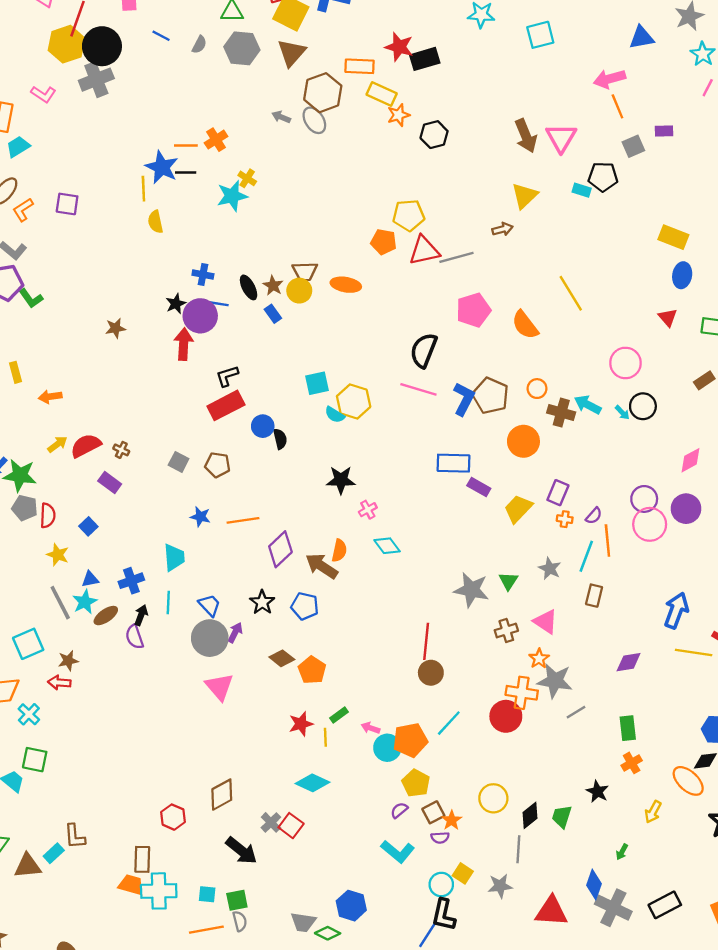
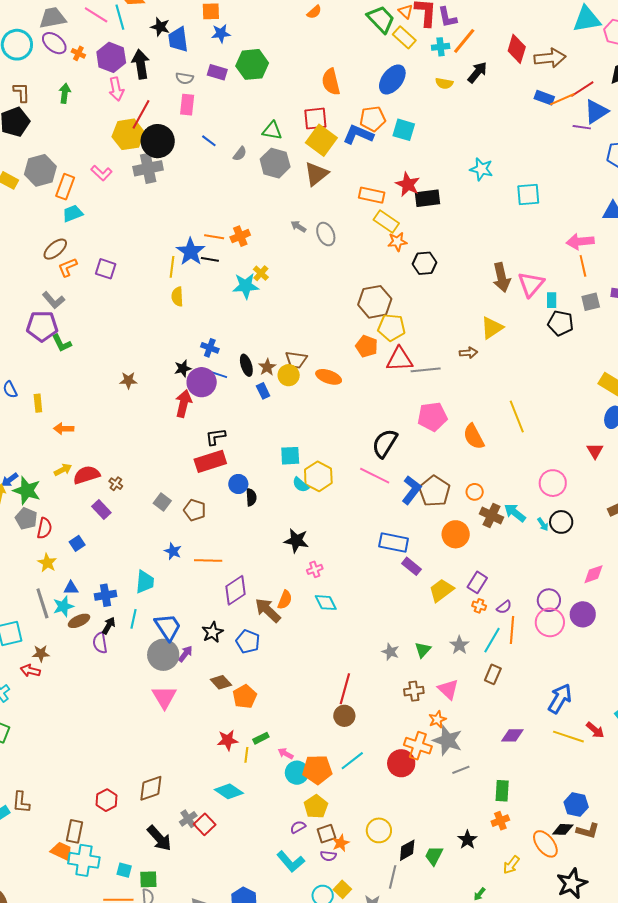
brown hexagon: (323, 93) -> (375, 302), moved
cyan rectangle: (582, 190) -> (552, 300), moved, turned 63
gray star: (471, 590) -> (390, 652), size x0.6
blue trapezoid: (210, 605) -> (168, 627), size x1.4

